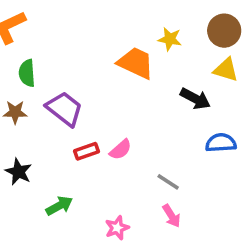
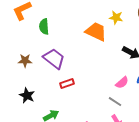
green semicircle: (27, 73) -> (44, 27), moved
pink semicircle: (121, 150) -> (122, 83), moved

